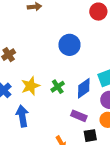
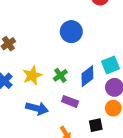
blue arrow: (22, 116) -> (37, 108), moved, turned 115
purple rectangle: (79, 116) -> (70, 101), moved

